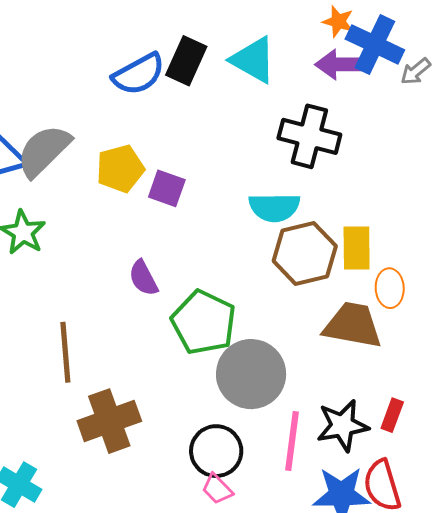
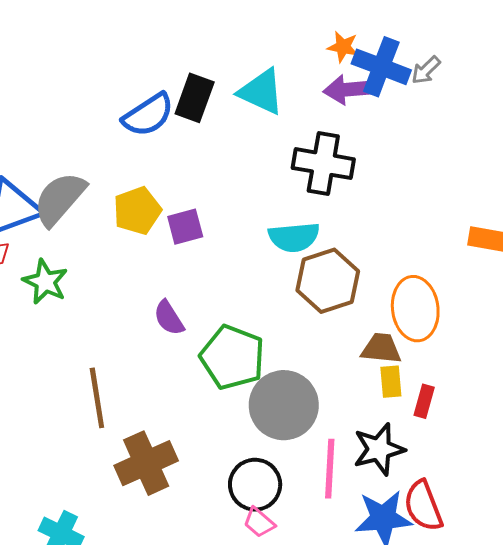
gray arrow: (416, 71) -> (426, 70), moved
purple square: (167, 188) -> (185, 227), turned -30
yellow rectangle: (357, 248) -> (391, 382), moved, size x0.7
orange ellipse: (390, 288) -> (415, 309), size x1.6
brown trapezoid: (353, 325) -> (381, 348), size x0.7
red rectangle: (392, 415) -> (424, 401), moved

